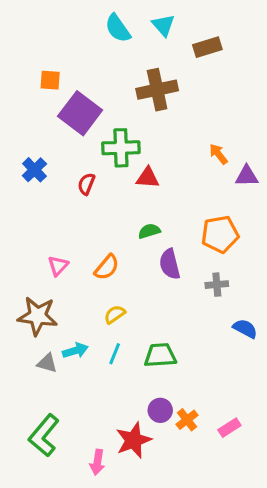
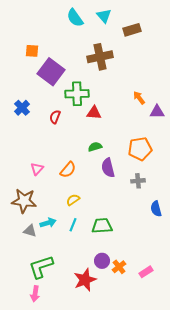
blue semicircle: (245, 329) -> (156, 209), turned -133
green L-shape: (44, 435) -> (41, 267), moved, turned 32
pink arrow: (97, 462) -> (35, 294), moved

